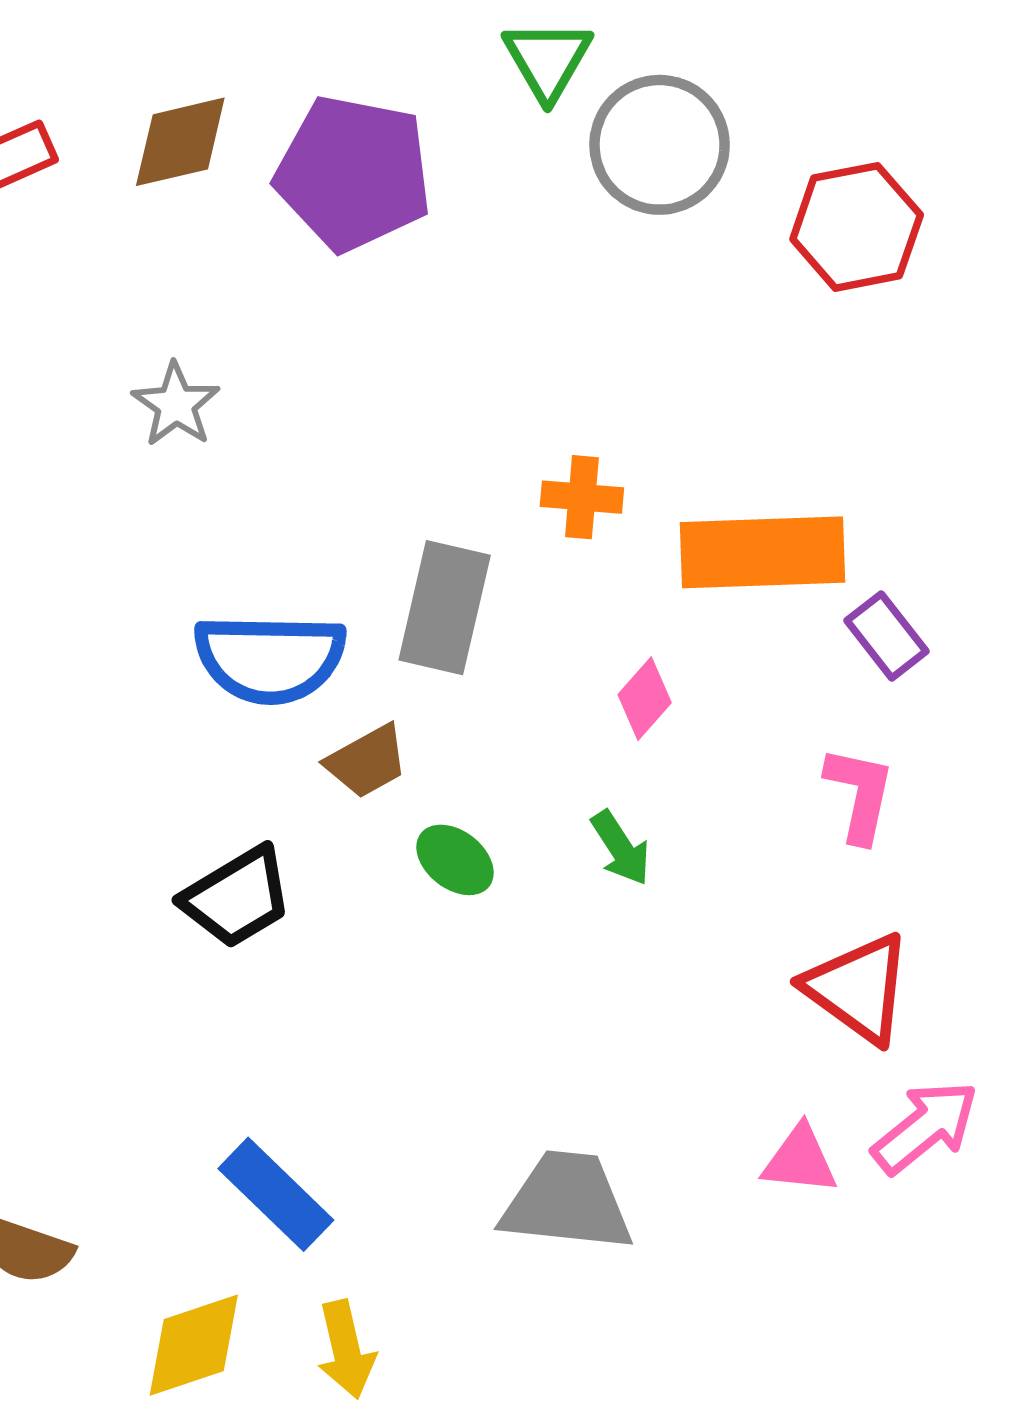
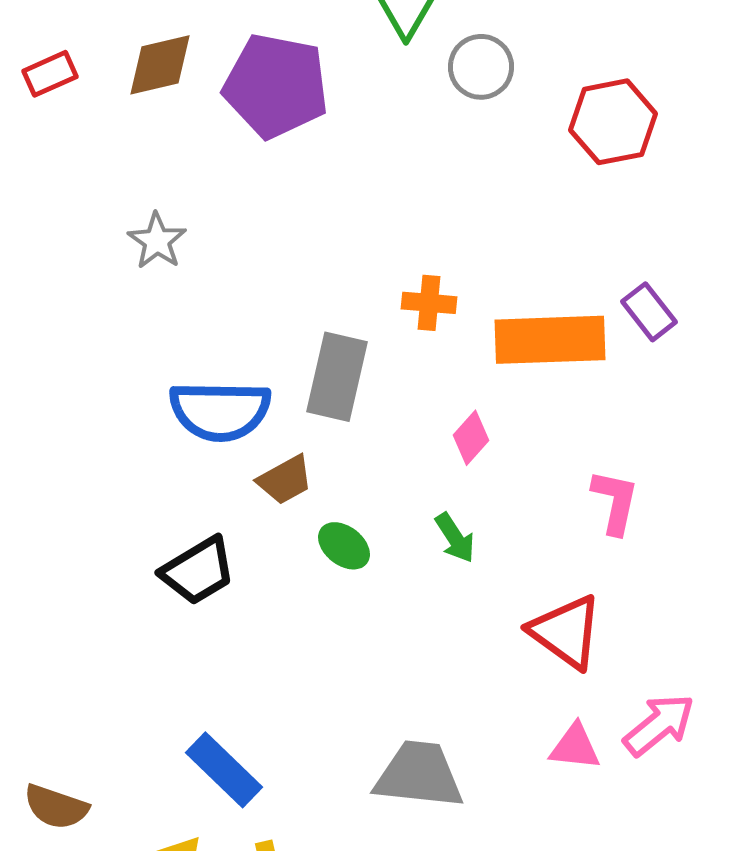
gray circle: (660, 145) -> (481, 67), size x0.7
purple rectangle: (886, 636) -> (649, 312), moved
red triangle: (858, 988) -> (566, 632), moved

